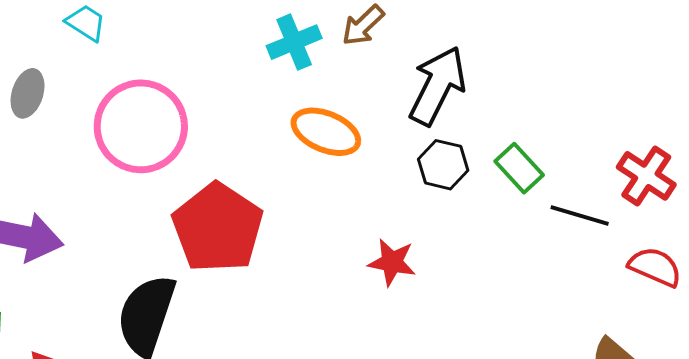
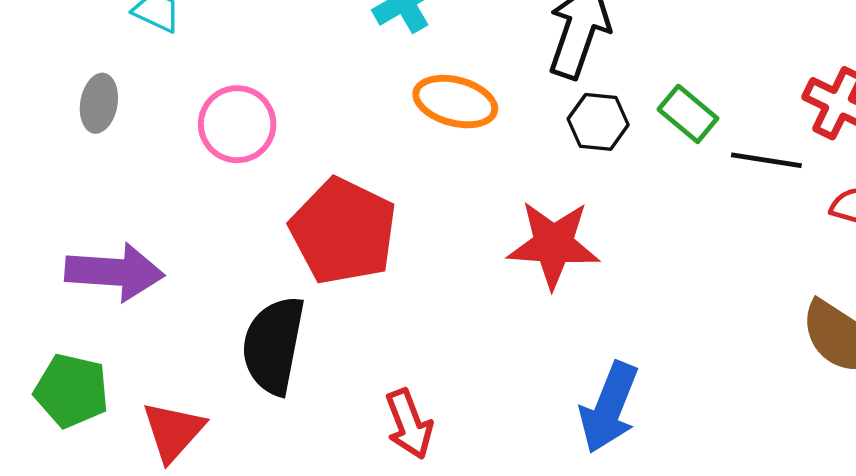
pink circle: (141, 126) -> (237, 124), size x0.7
red star: (392, 262) -> (553, 244), size x1.6

